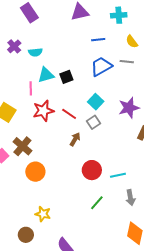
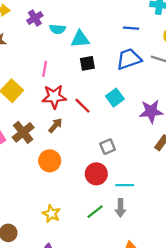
cyan triangle: (46, 75) -> (80, 39), moved
gray square: (94, 122) -> (108, 147), moved
brown arrow: (75, 139) -> (55, 125), moved
orange circle: (35, 172) -> (50, 161), moved
gray arrow: (130, 198) -> (120, 208), moved
yellow star: (43, 214) -> (51, 214), moved

